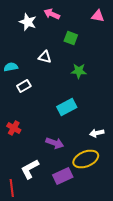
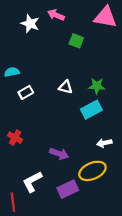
pink triangle: (98, 16) -> (105, 17), size x1.6
white triangle: (45, 57) -> (66, 87), moved
green star: (79, 71) -> (97, 86), moved
cyan rectangle: (67, 107) -> (91, 110), moved

